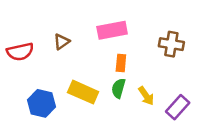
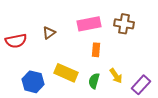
brown cross: (171, 44) -> (124, 24), moved
green semicircle: (118, 88) -> (94, 81), moved

